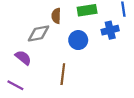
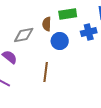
brown semicircle: (56, 16) -> (47, 24), moved

